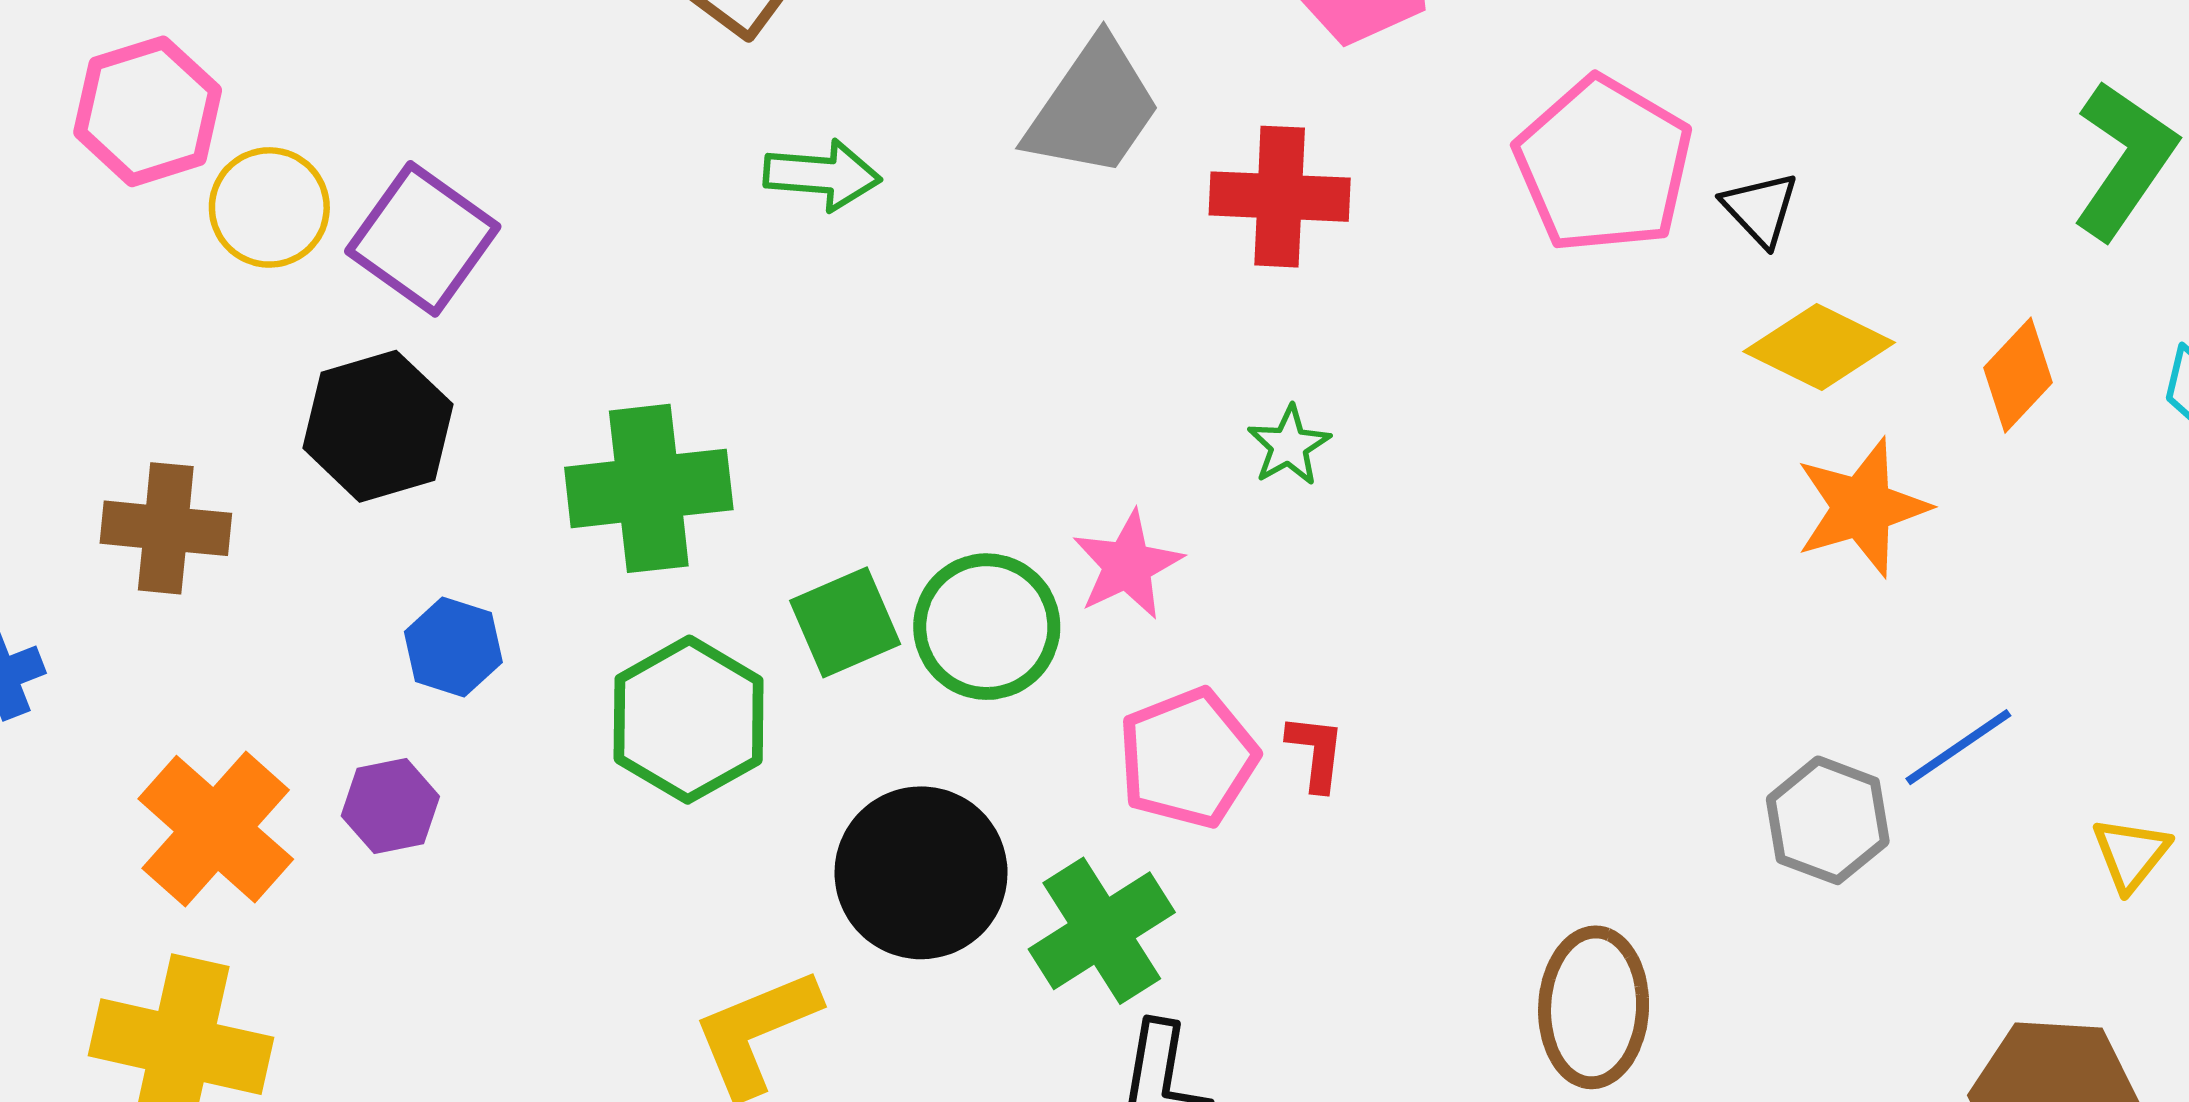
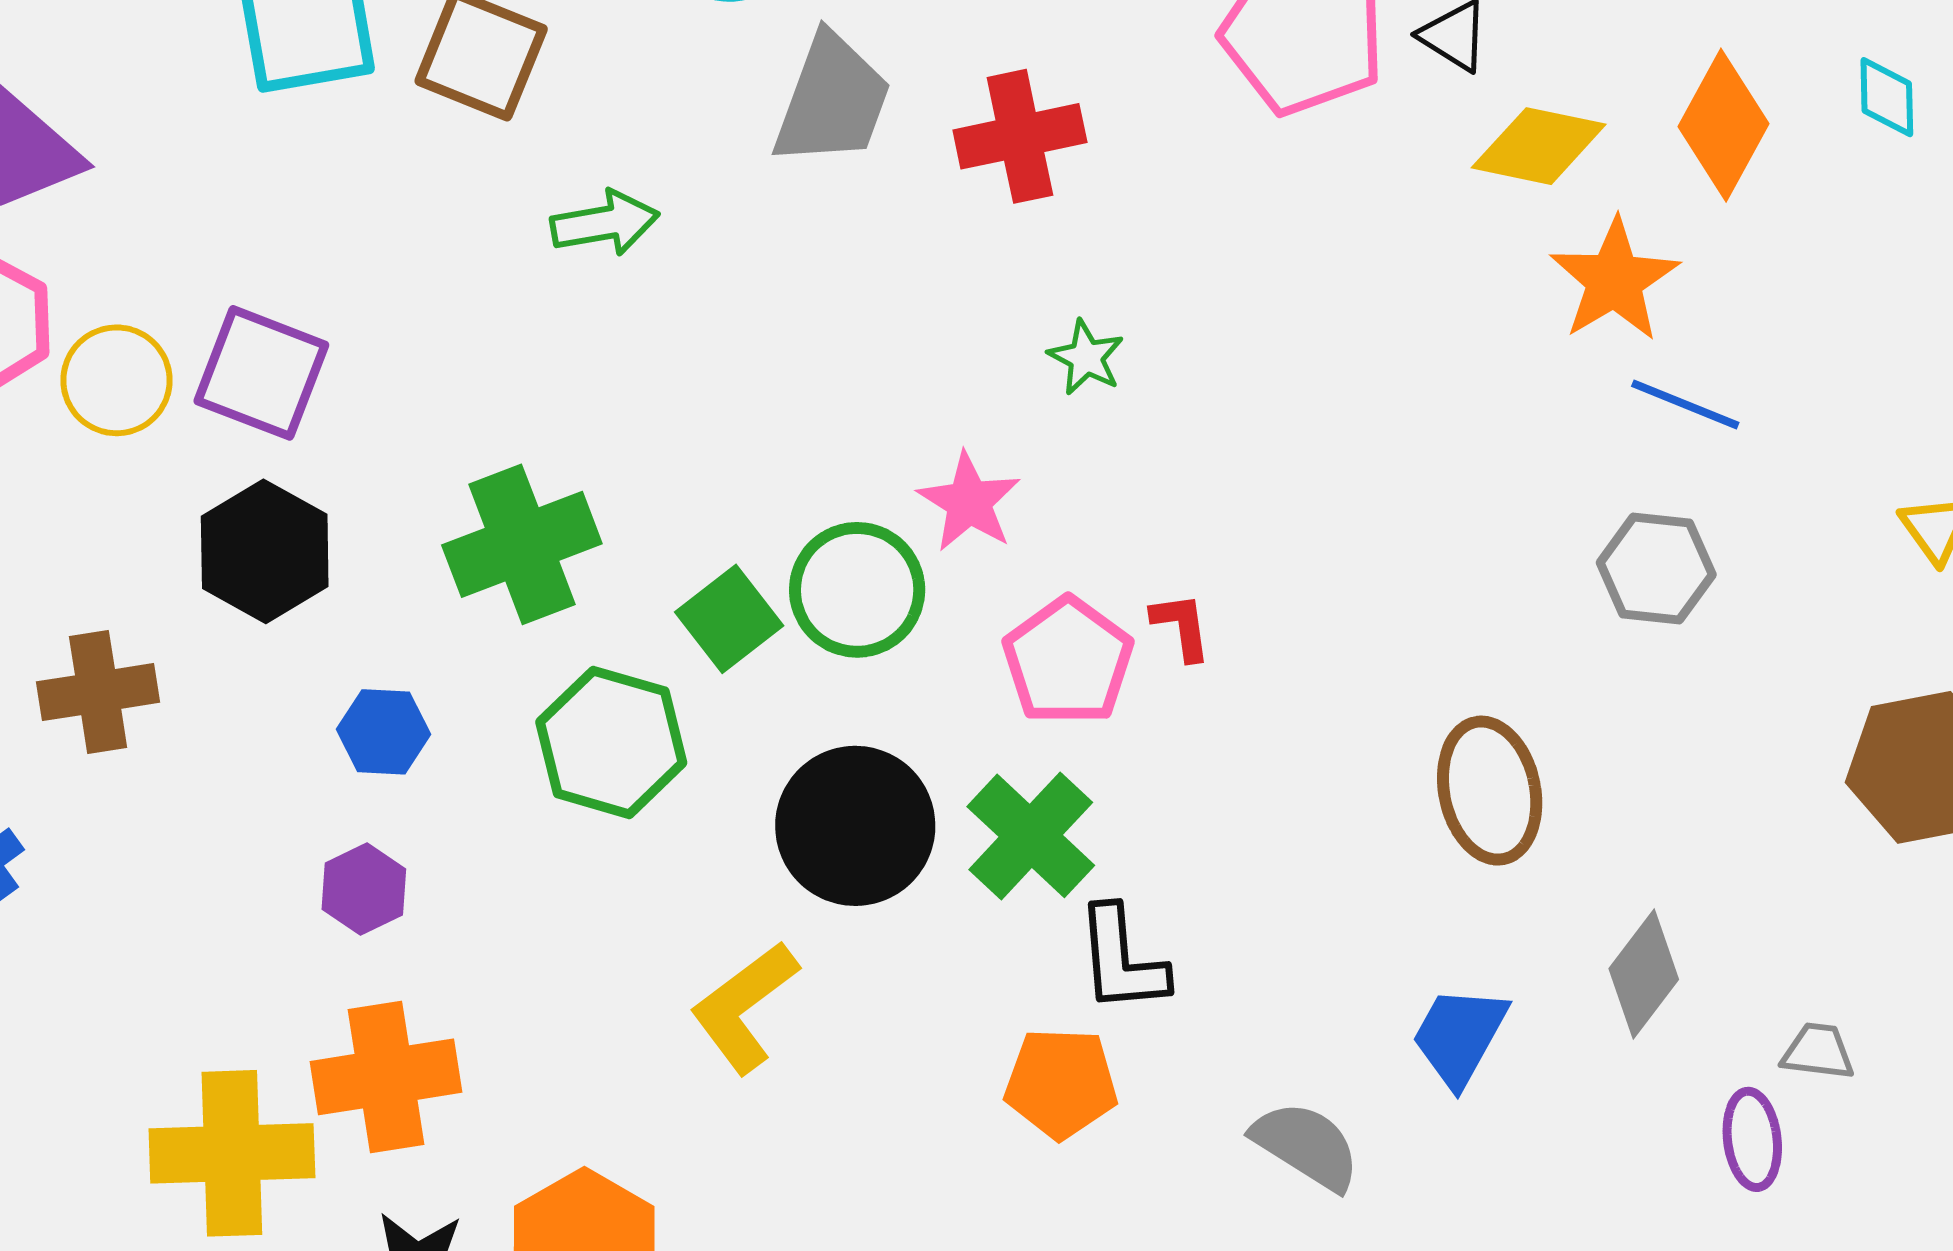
orange diamond: (2018, 375) -> (1724, 125), size x1.4
blue line: (1958, 747) -> (1685, 404), moved, turned 71
orange cross: (216, 829) -> (386, 1077), moved, turned -36

